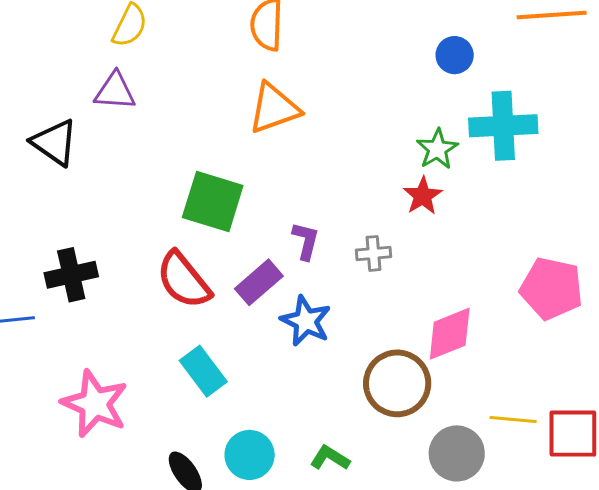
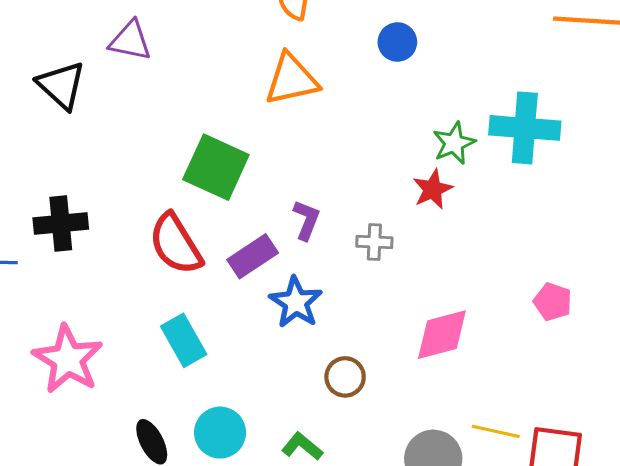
blue circle: (455, 55) -> (397, 42), moved
pink pentagon: (552, 288) -> (553, 302), size x0.6
brown circle: (397, 383) -> (345, 377), moved, size x0.6

